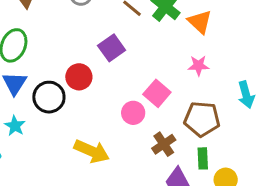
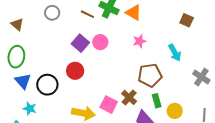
red circle: (79, 77) -> (75, 71), moved
pink square: (157, 93) -> (109, 105), moved
pink circle: (133, 113) -> (100, 42), moved

